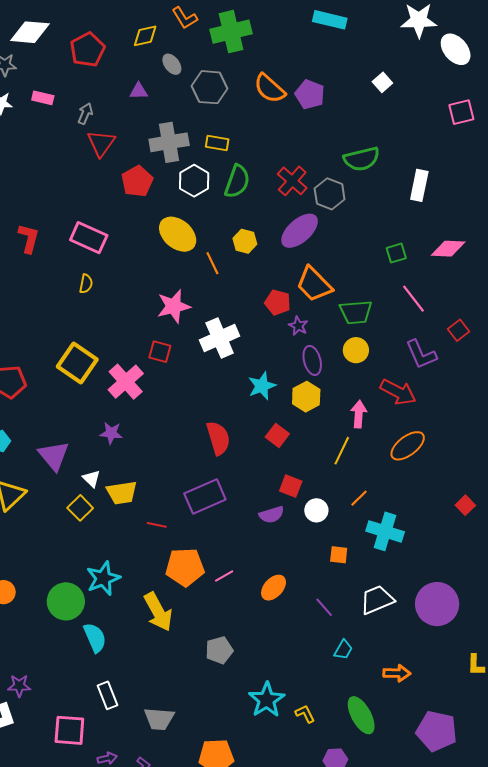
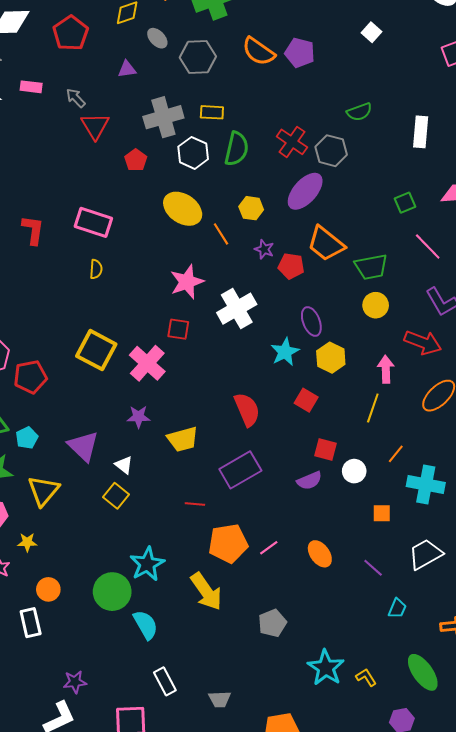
gray arrow: (85, 114) -> (76, 98), turned -60
green semicircle: (362, 159) -> (359, 112), size x0.7
red pentagon: (137, 181) -> (136, 160), size x0.7
purple star: (298, 326) -> (264, 249), moved
purple ellipse: (312, 360) -> (311, 321), moved
yellow trapezoid: (122, 493) -> (183, 439), moved
orange ellipse: (274, 588) -> (320, 554), turned -72
gray trapezoid: (159, 719) -> (220, 699), size x0.7

